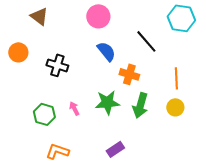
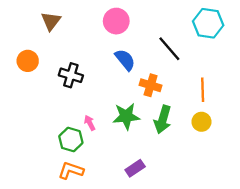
brown triangle: (39, 16) -> (51, 21), turned 30
green hexagon: (44, 114) -> (71, 139), moved

